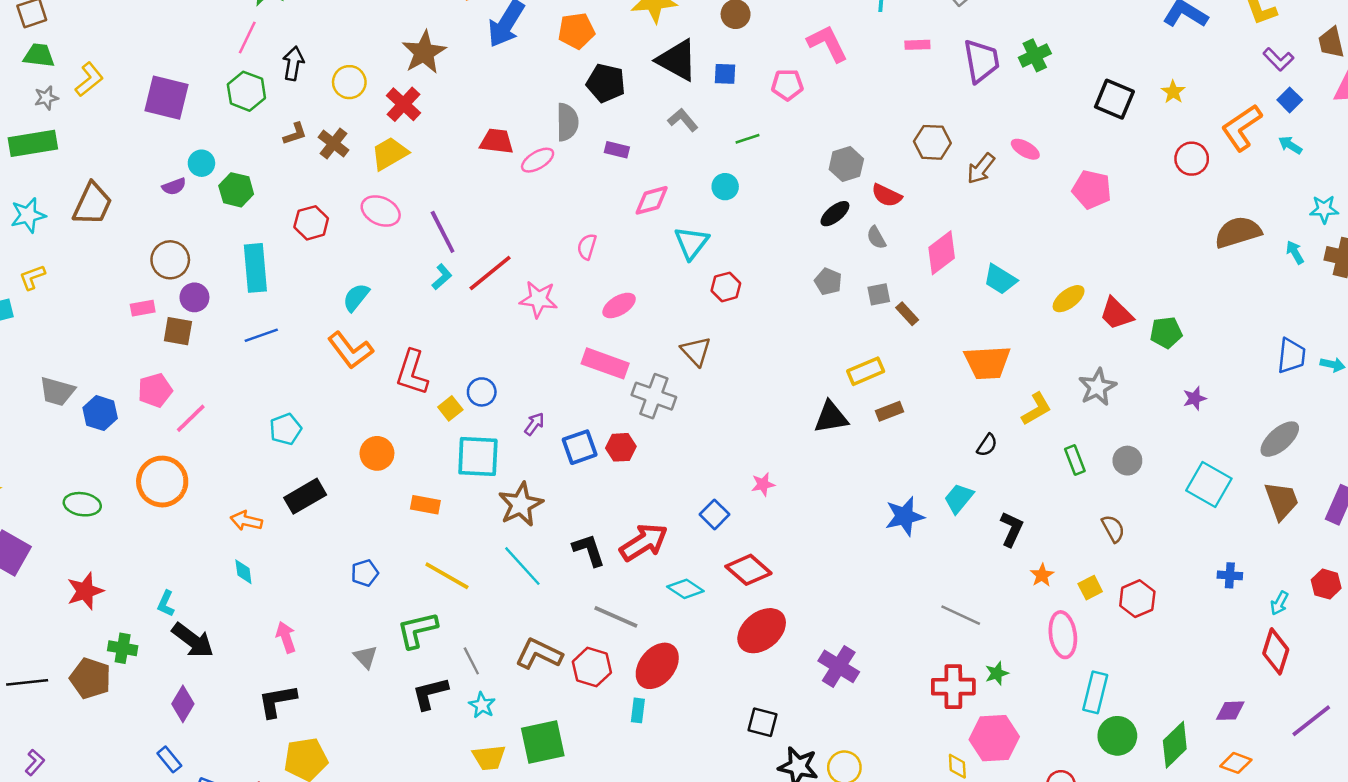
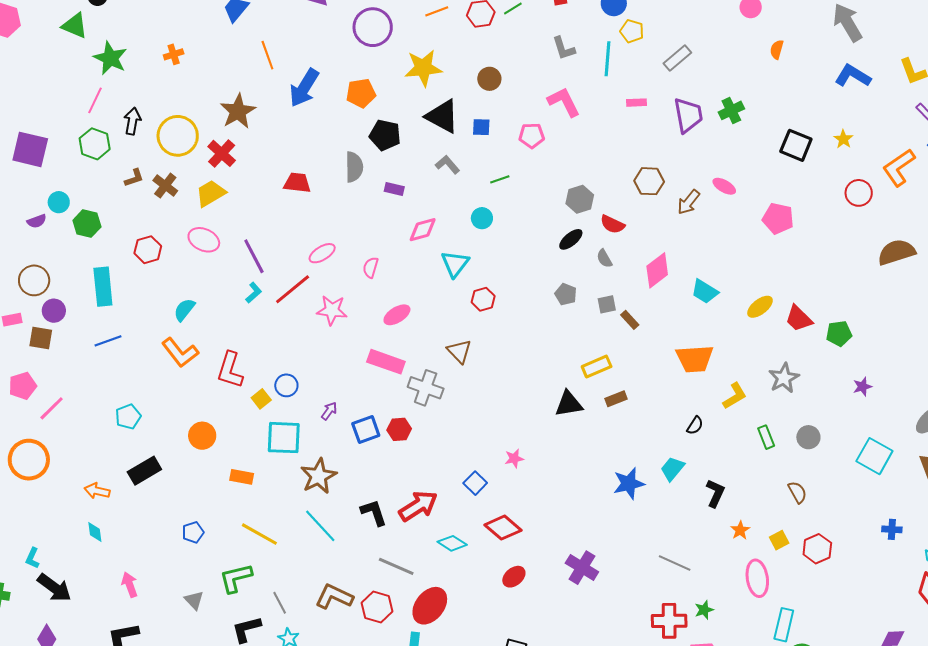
yellow circle: (349, 82) -> (178, 136), size x1.5
pink ellipse: (538, 160) -> (322, 253), moved
red ellipse: (762, 631) -> (514, 577), size x0.6
purple cross: (839, 666) -> (582, 568), moved

